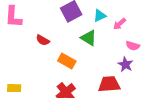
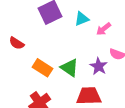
green triangle: (89, 38) -> (69, 68), moved
purple star: (125, 64) -> (99, 66), moved

